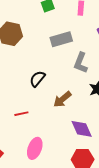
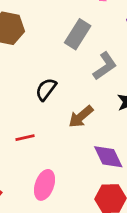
gray rectangle: (61, 39) -> (78, 34), turned -40
gray L-shape: (81, 63) -> (105, 66), turned -145

